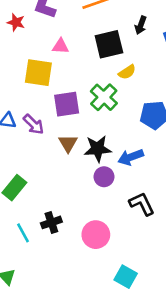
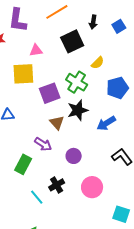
yellow semicircle: (127, 72) -> (98, 63), moved
purple arrow: (33, 124) -> (43, 144), moved
black star: (98, 149) -> (78, 110), moved
purple circle: (104, 177) -> (74, 156), moved

